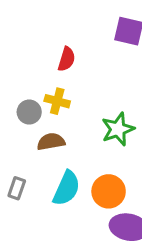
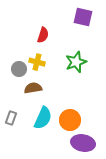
green star: (118, 129) -> (76, 62), moved

